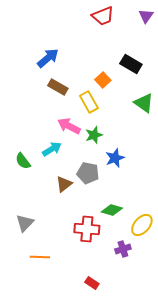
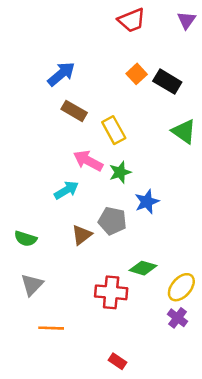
orange square: (103, 80) -> (137, 74), moved
green semicircle: (23, 161) -> (26, 239), moved, turned -36
purple cross: (123, 249) -> (178, 318), moved, turned -35

